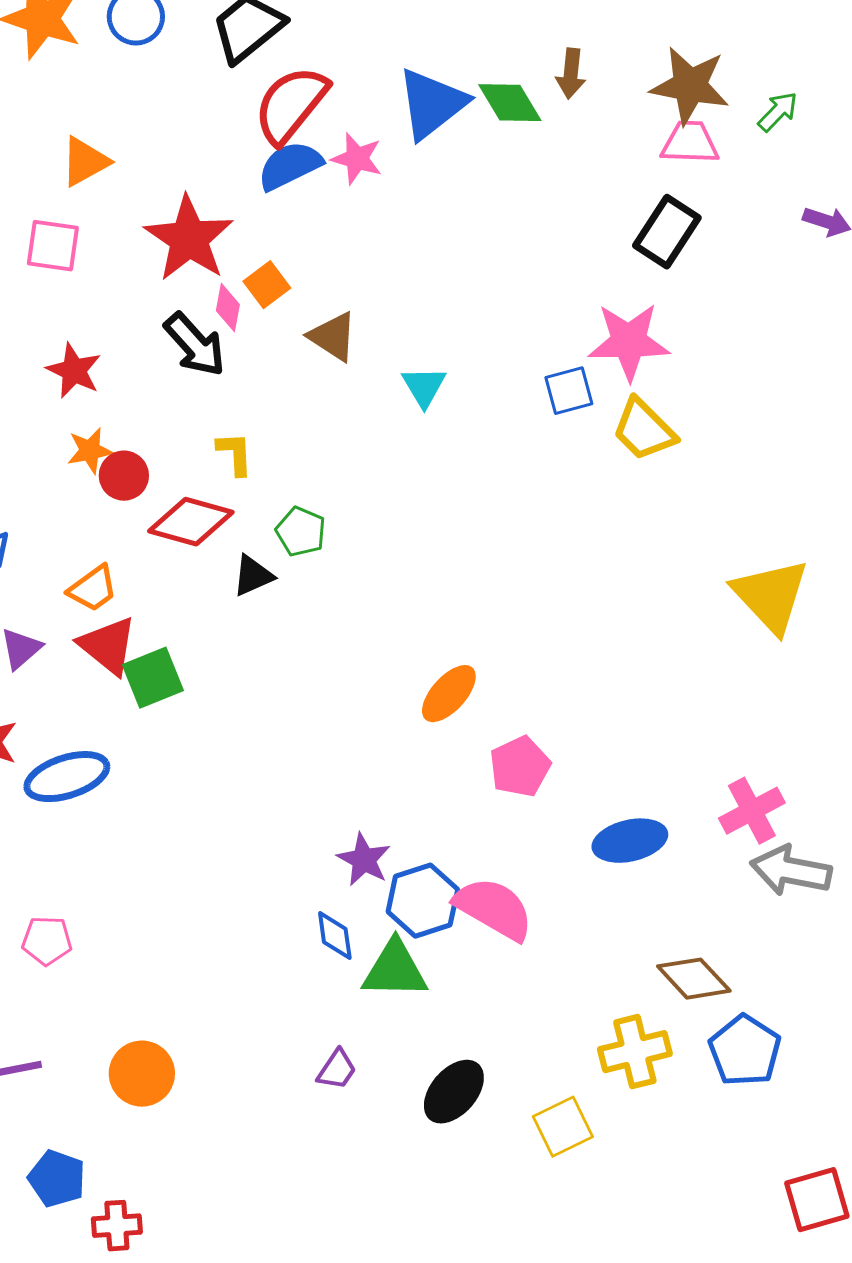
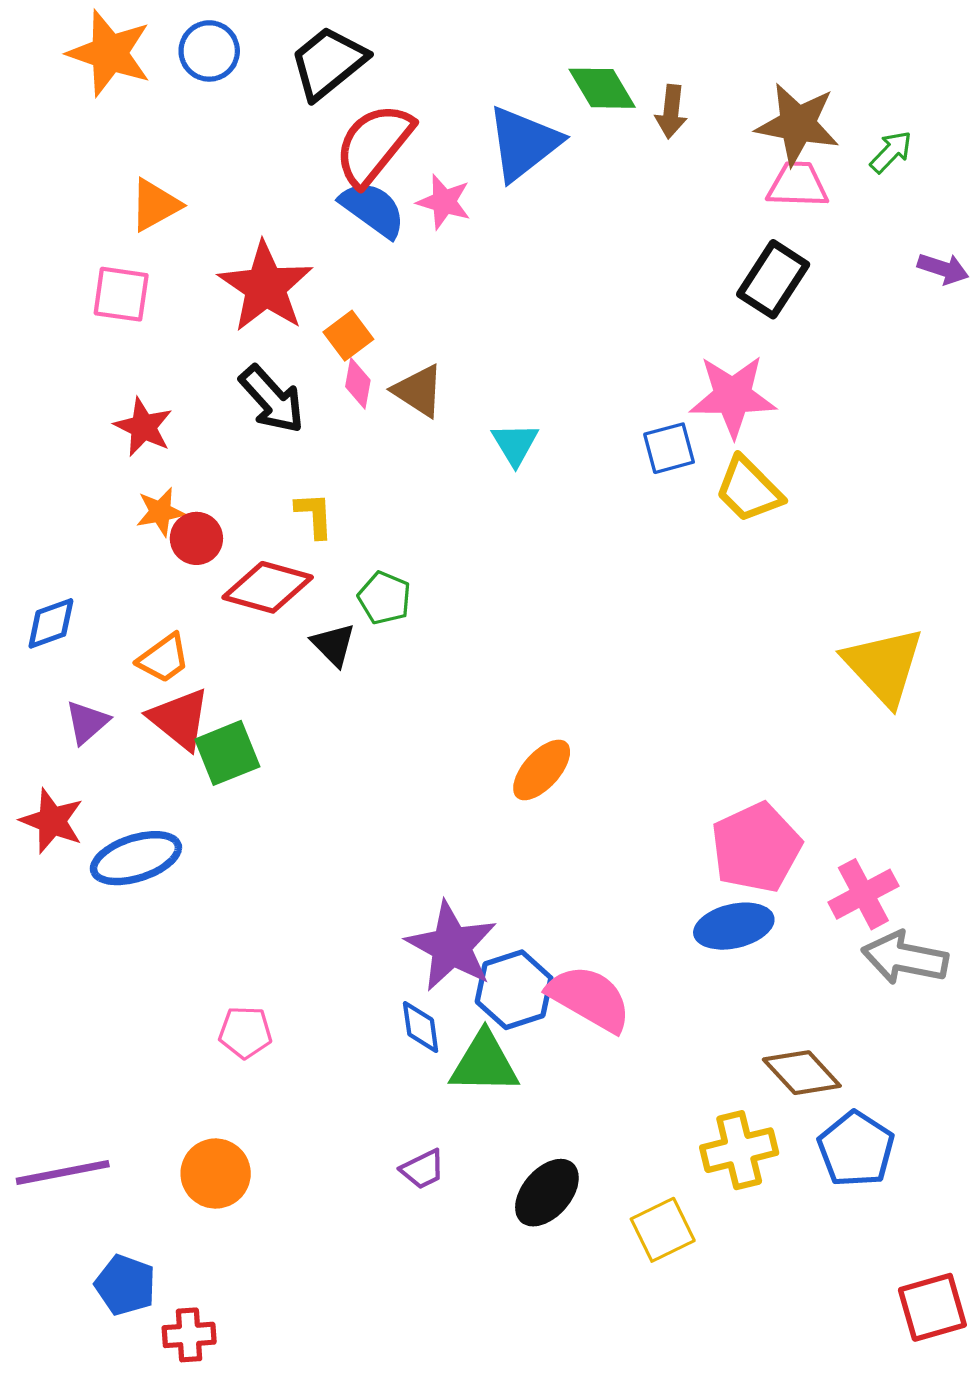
green diamond: (510, 103) -> (602, 88), moved
blue semicircle: (290, 166) -> (373, 209), turned 62
pink diamond: (228, 308) -> (358, 383), moved
black triangle: (253, 576) -> (333, 645), turned -51
pink pentagon: (520, 767) -> (756, 847), moved, size x1.4
purple star: (364, 860) -> (451, 946), size x1.6
pink pentagon: (47, 941) -> (245, 1032), moved
purple trapezoid: (337, 1070) -> (423, 1169), turned 30

